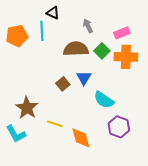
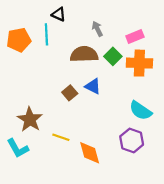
blue triangle: (84, 78) -> (93, 86), turned -35
cyan semicircle: (104, 100) -> (141, 111), moved

